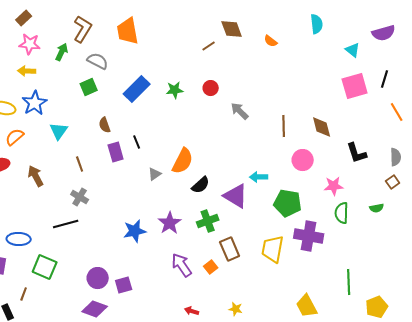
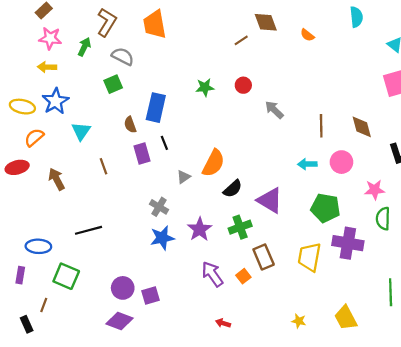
blue rectangle: (137, 89) -> (156, 108), moved, turned -32
cyan arrow: (259, 177) -> (307, 164), moved
gray cross: (80, 197) -> (159, 207), moved
yellow star: (236, 309) -> (299, 321), moved

